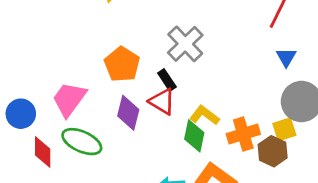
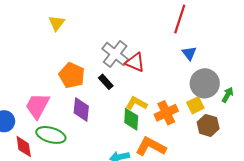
red triangle: (162, 101) -> (135, 62), moved
brown hexagon: (273, 151) -> (208, 125), moved

